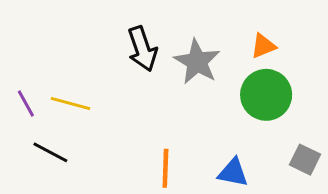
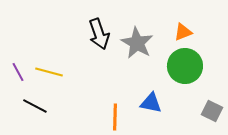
blue triangle: (233, 173) -> (151, 103), moved

